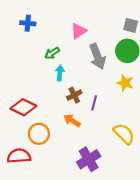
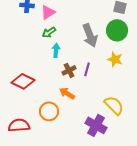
pink triangle: (79, 31) -> (48, 12), moved
purple line: (94, 103) -> (87, 69), moved
orange circle: (39, 134) -> (49, 111), moved
purple cross: (89, 159) -> (96, 125), moved, turned -30

